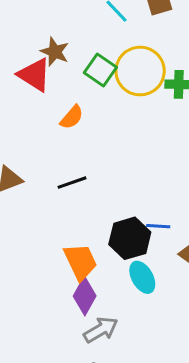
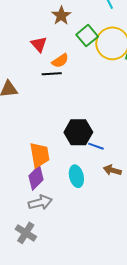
red triangle: (34, 75) -> (39, 44), moved, size x0.7
black line: (72, 183) -> (52, 74), moved
black hexagon: (130, 238) -> (78, 132), moved

